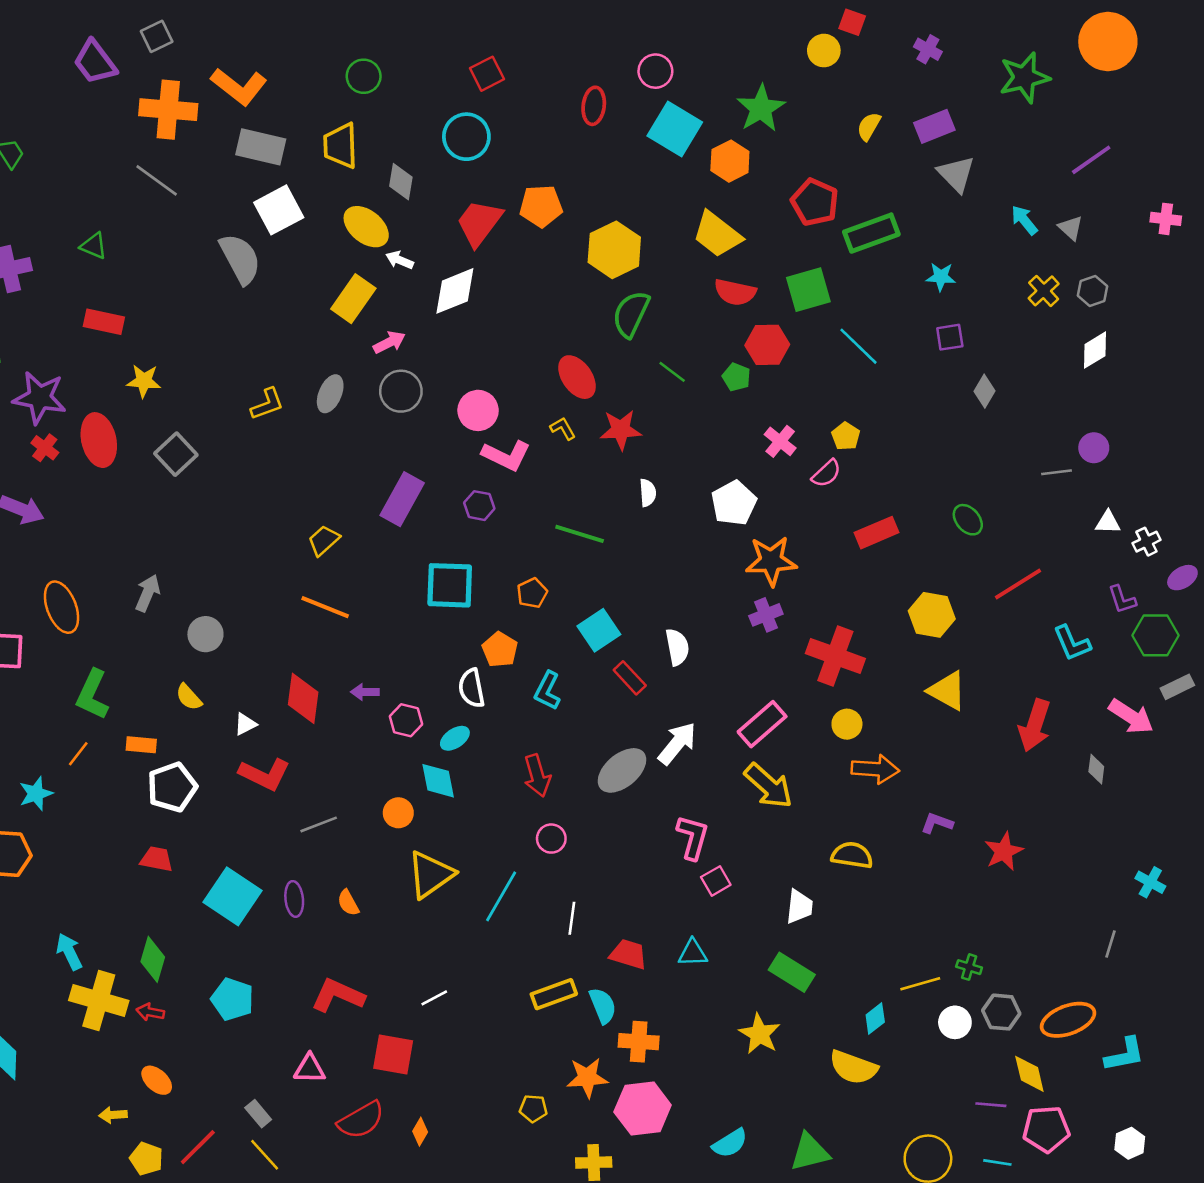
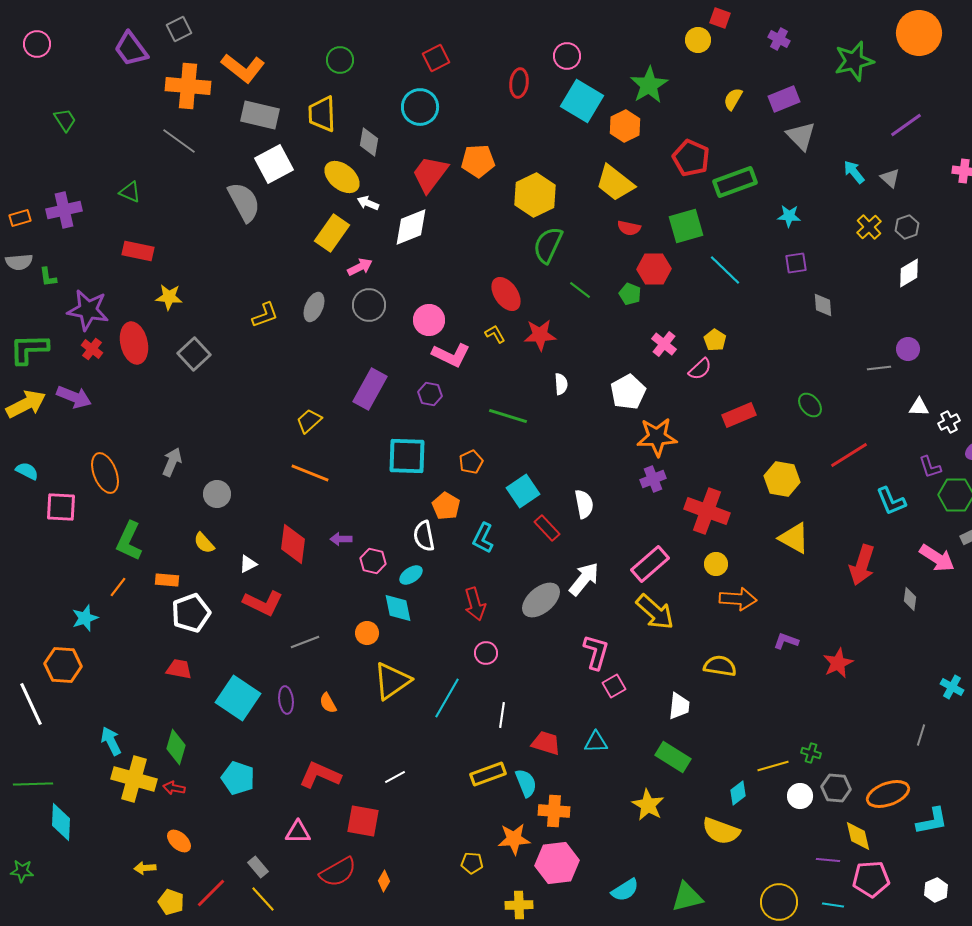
red semicircle: (735, 292) -> (629, 228), size x0.7
gray diamond: (985, 391) -> (823, 305), turned -35

